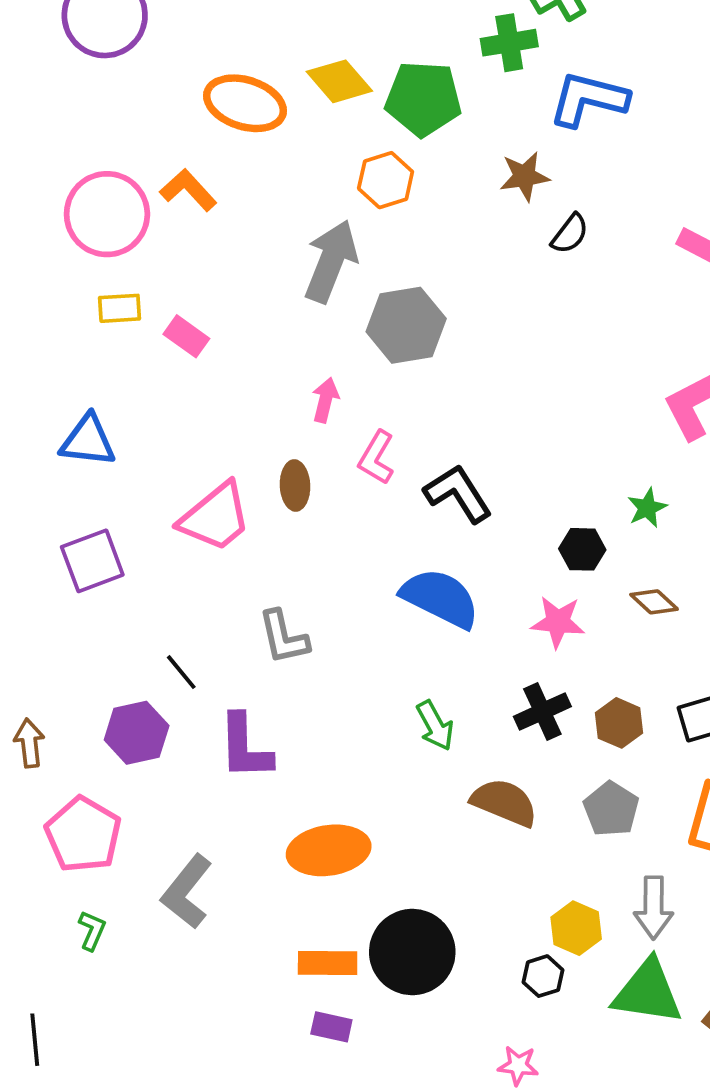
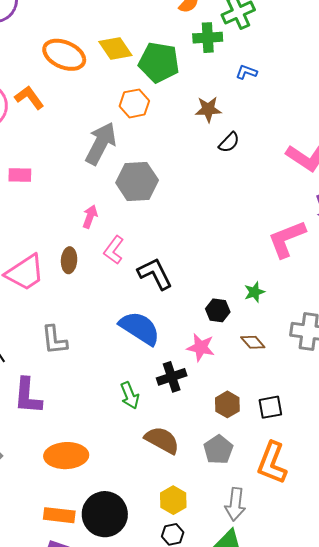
blue L-shape: (588, 99) -> (246, 72), size x0.5
pink rectangle: (186, 336) -> (20, 175), turned -40
black cross: (542, 712) -> (172, 377), moved
yellow hexagon: (576, 928) -> (173, 500), moved

